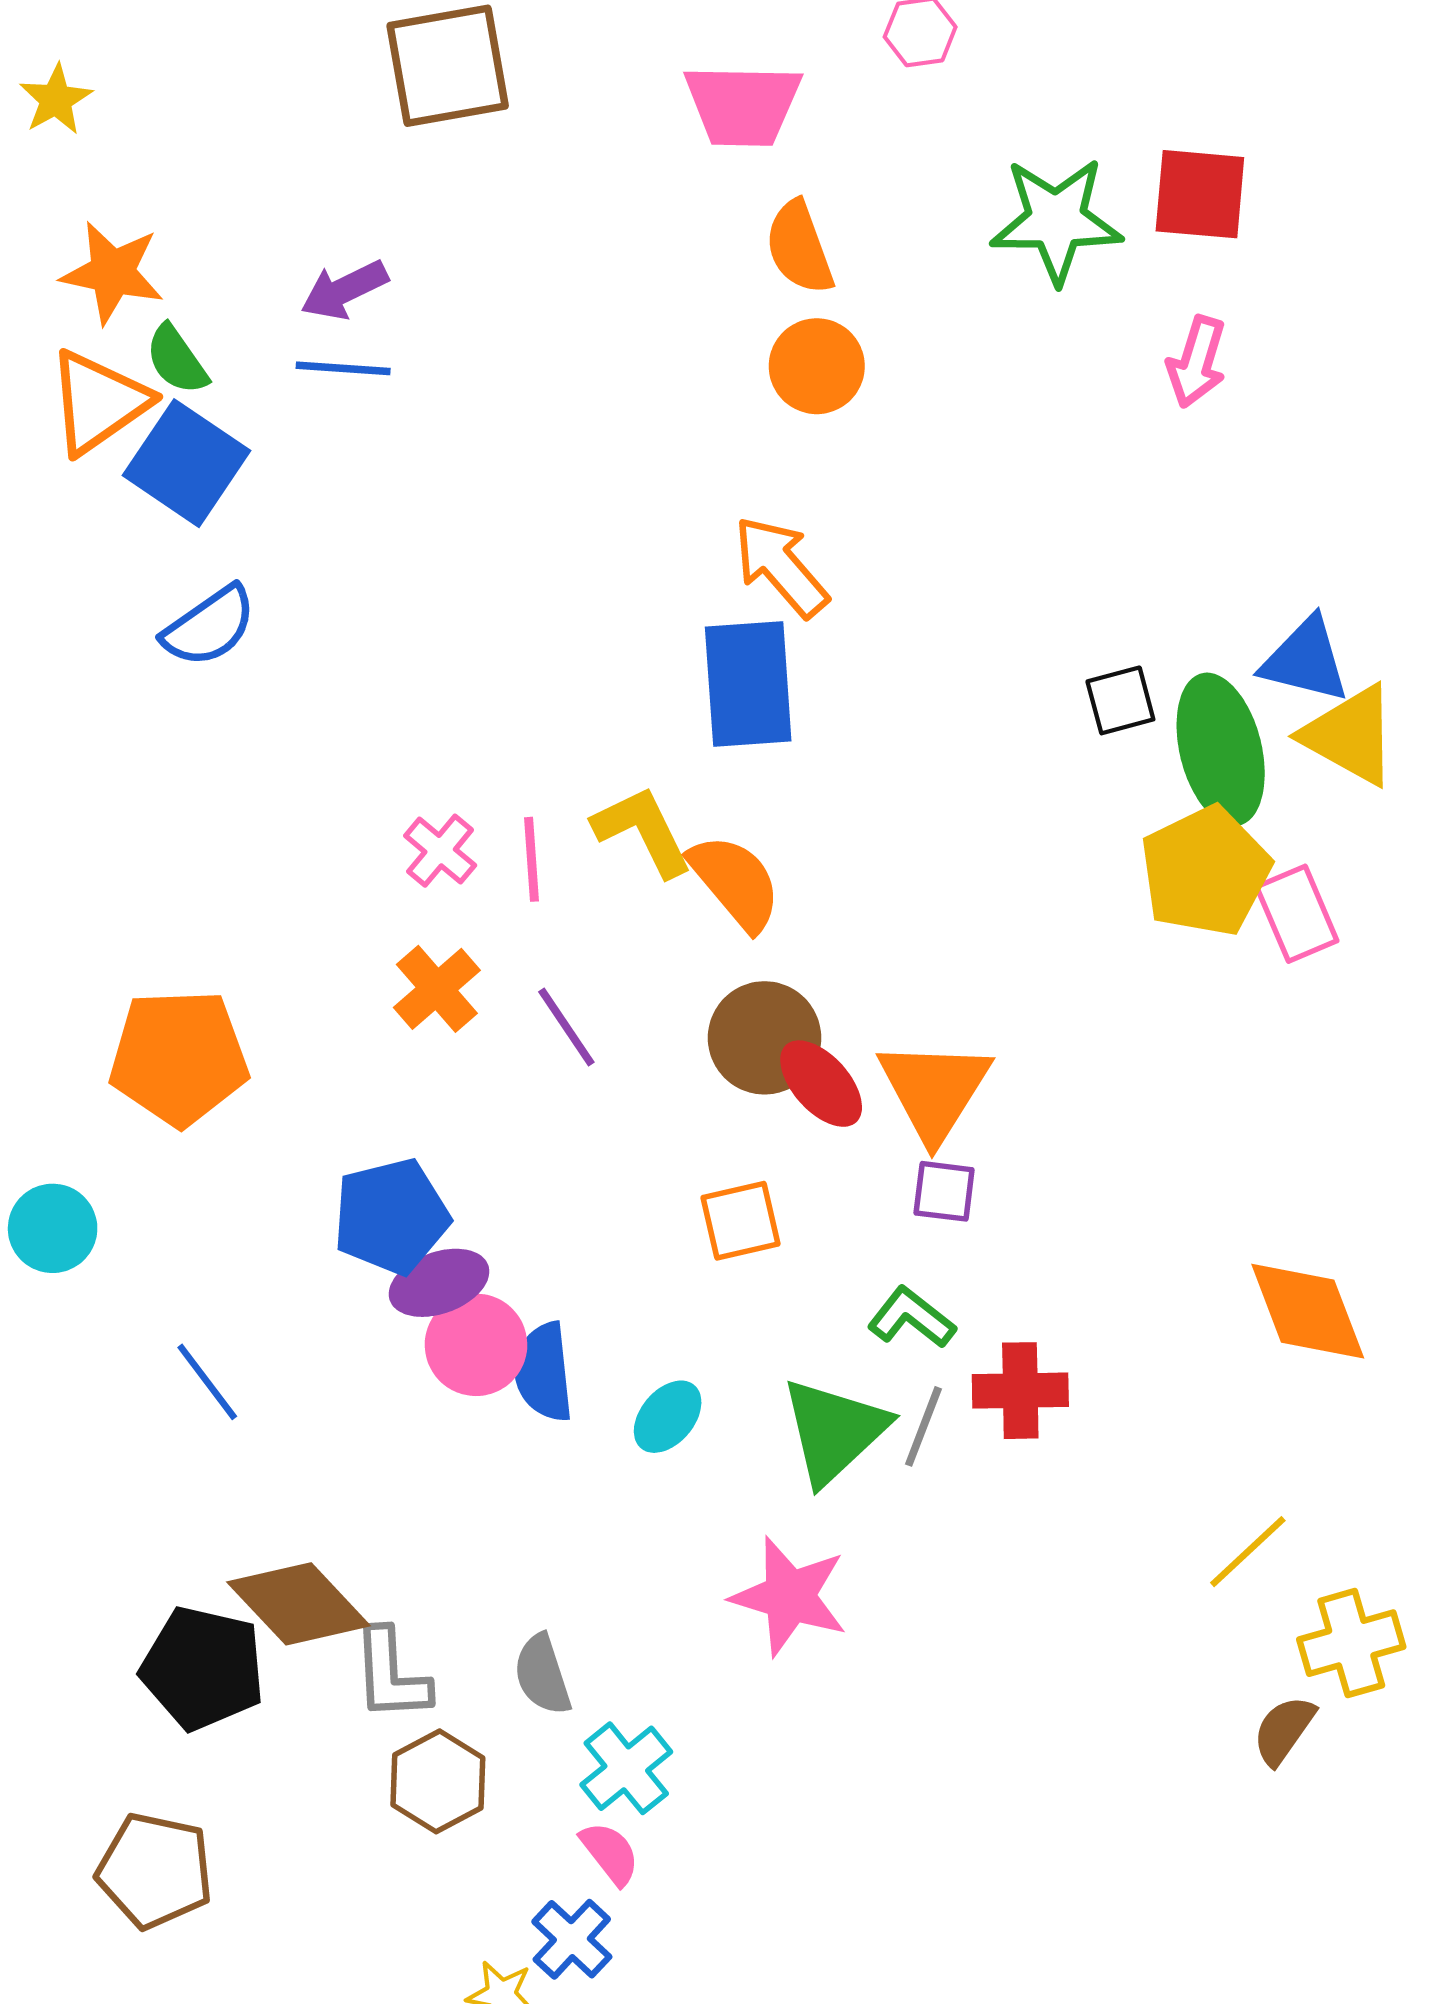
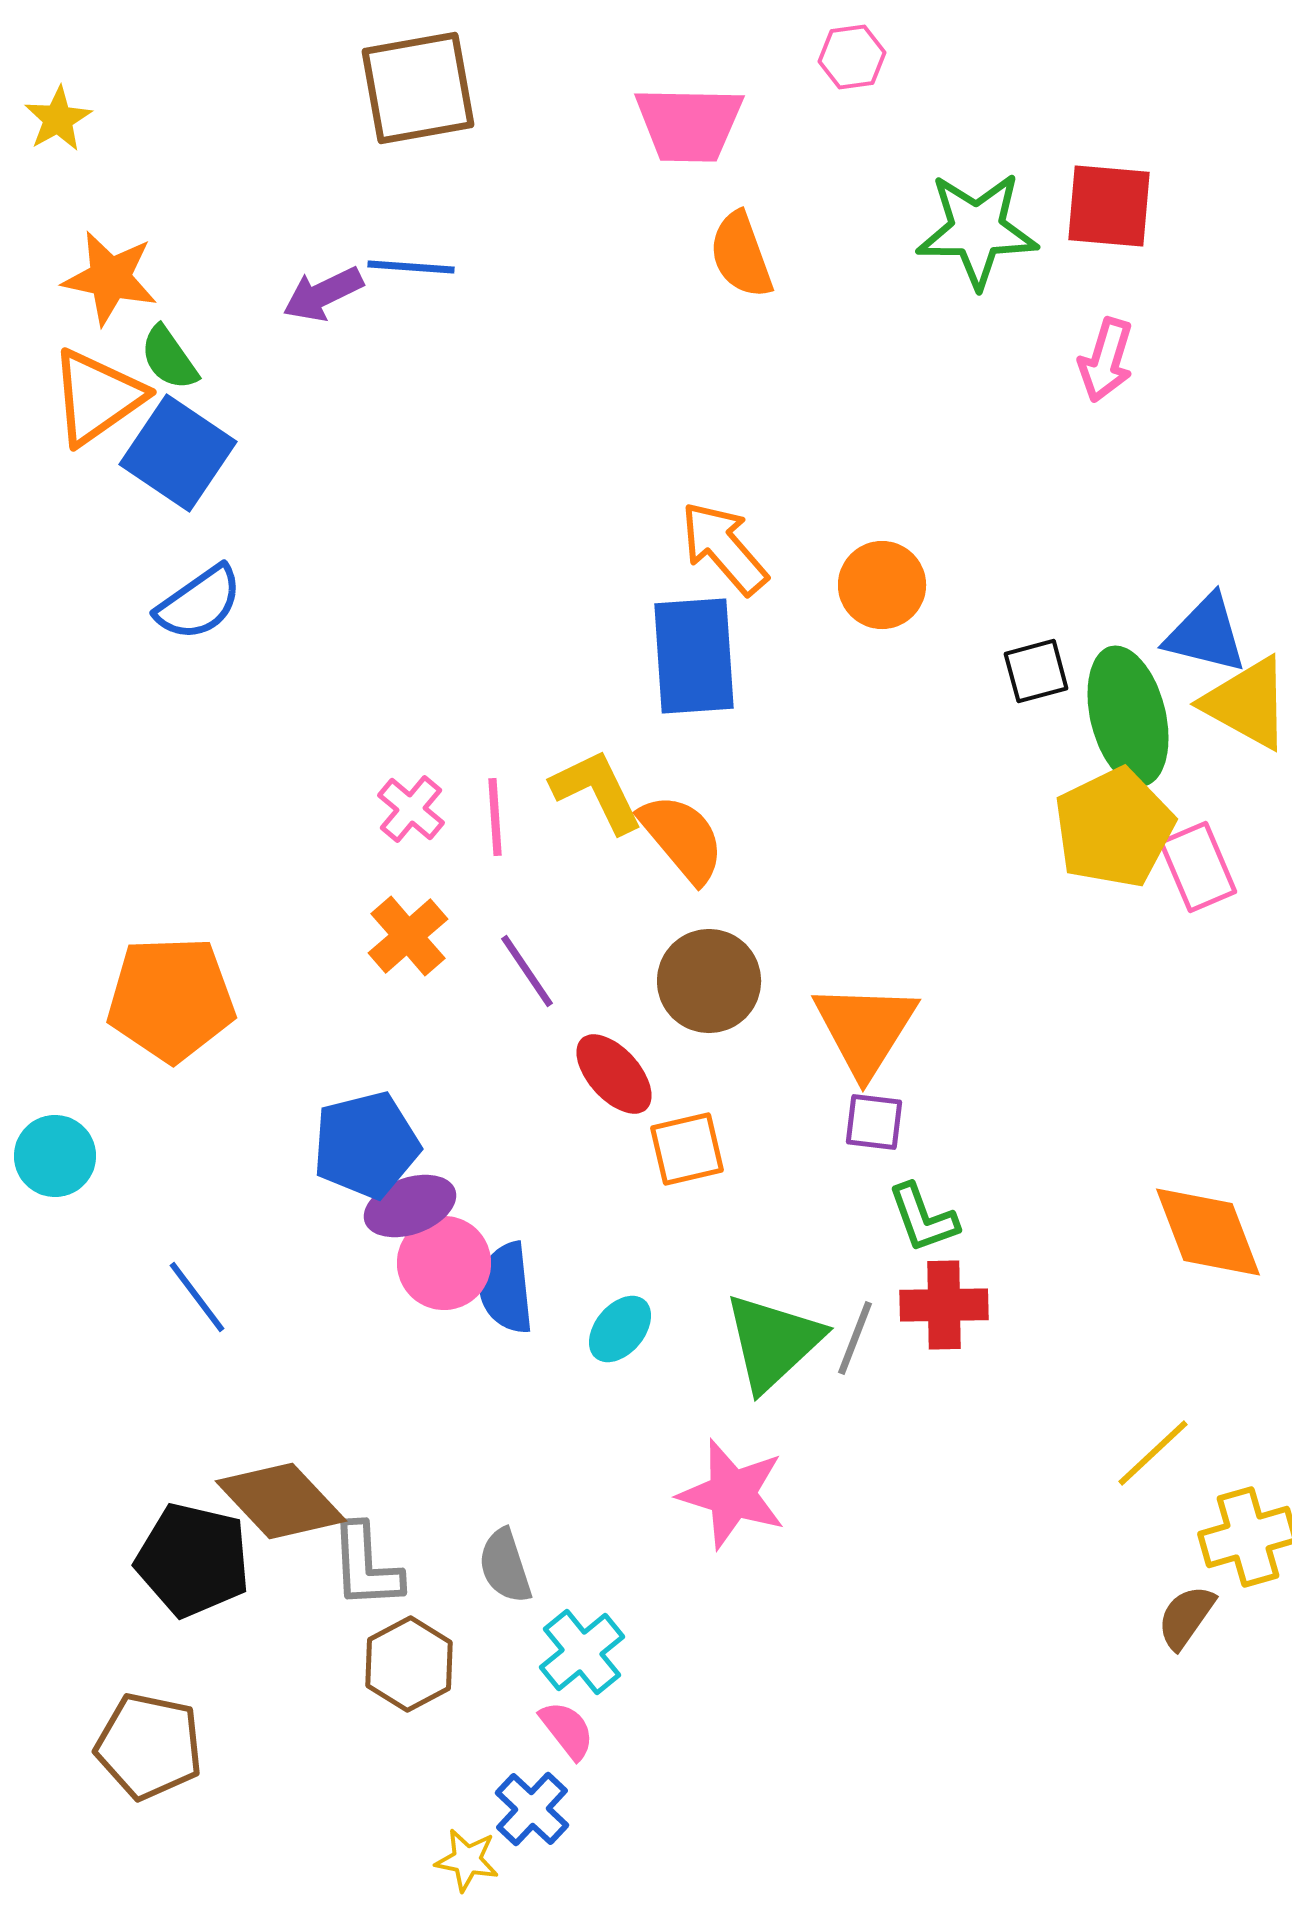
orange circle: (817, 366) -> (882, 585), moved
blue line: (343, 368) -> (411, 267), moved
red ellipse: (821, 1084) -> (614, 1074), moved
green L-shape: (911, 1318) -> (923, 1218), moved, turned -148

